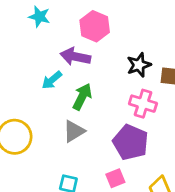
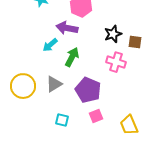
gray triangle: (74, 131) -> (54, 84), moved
purple pentagon: (131, 142) -> (88, 90), moved

